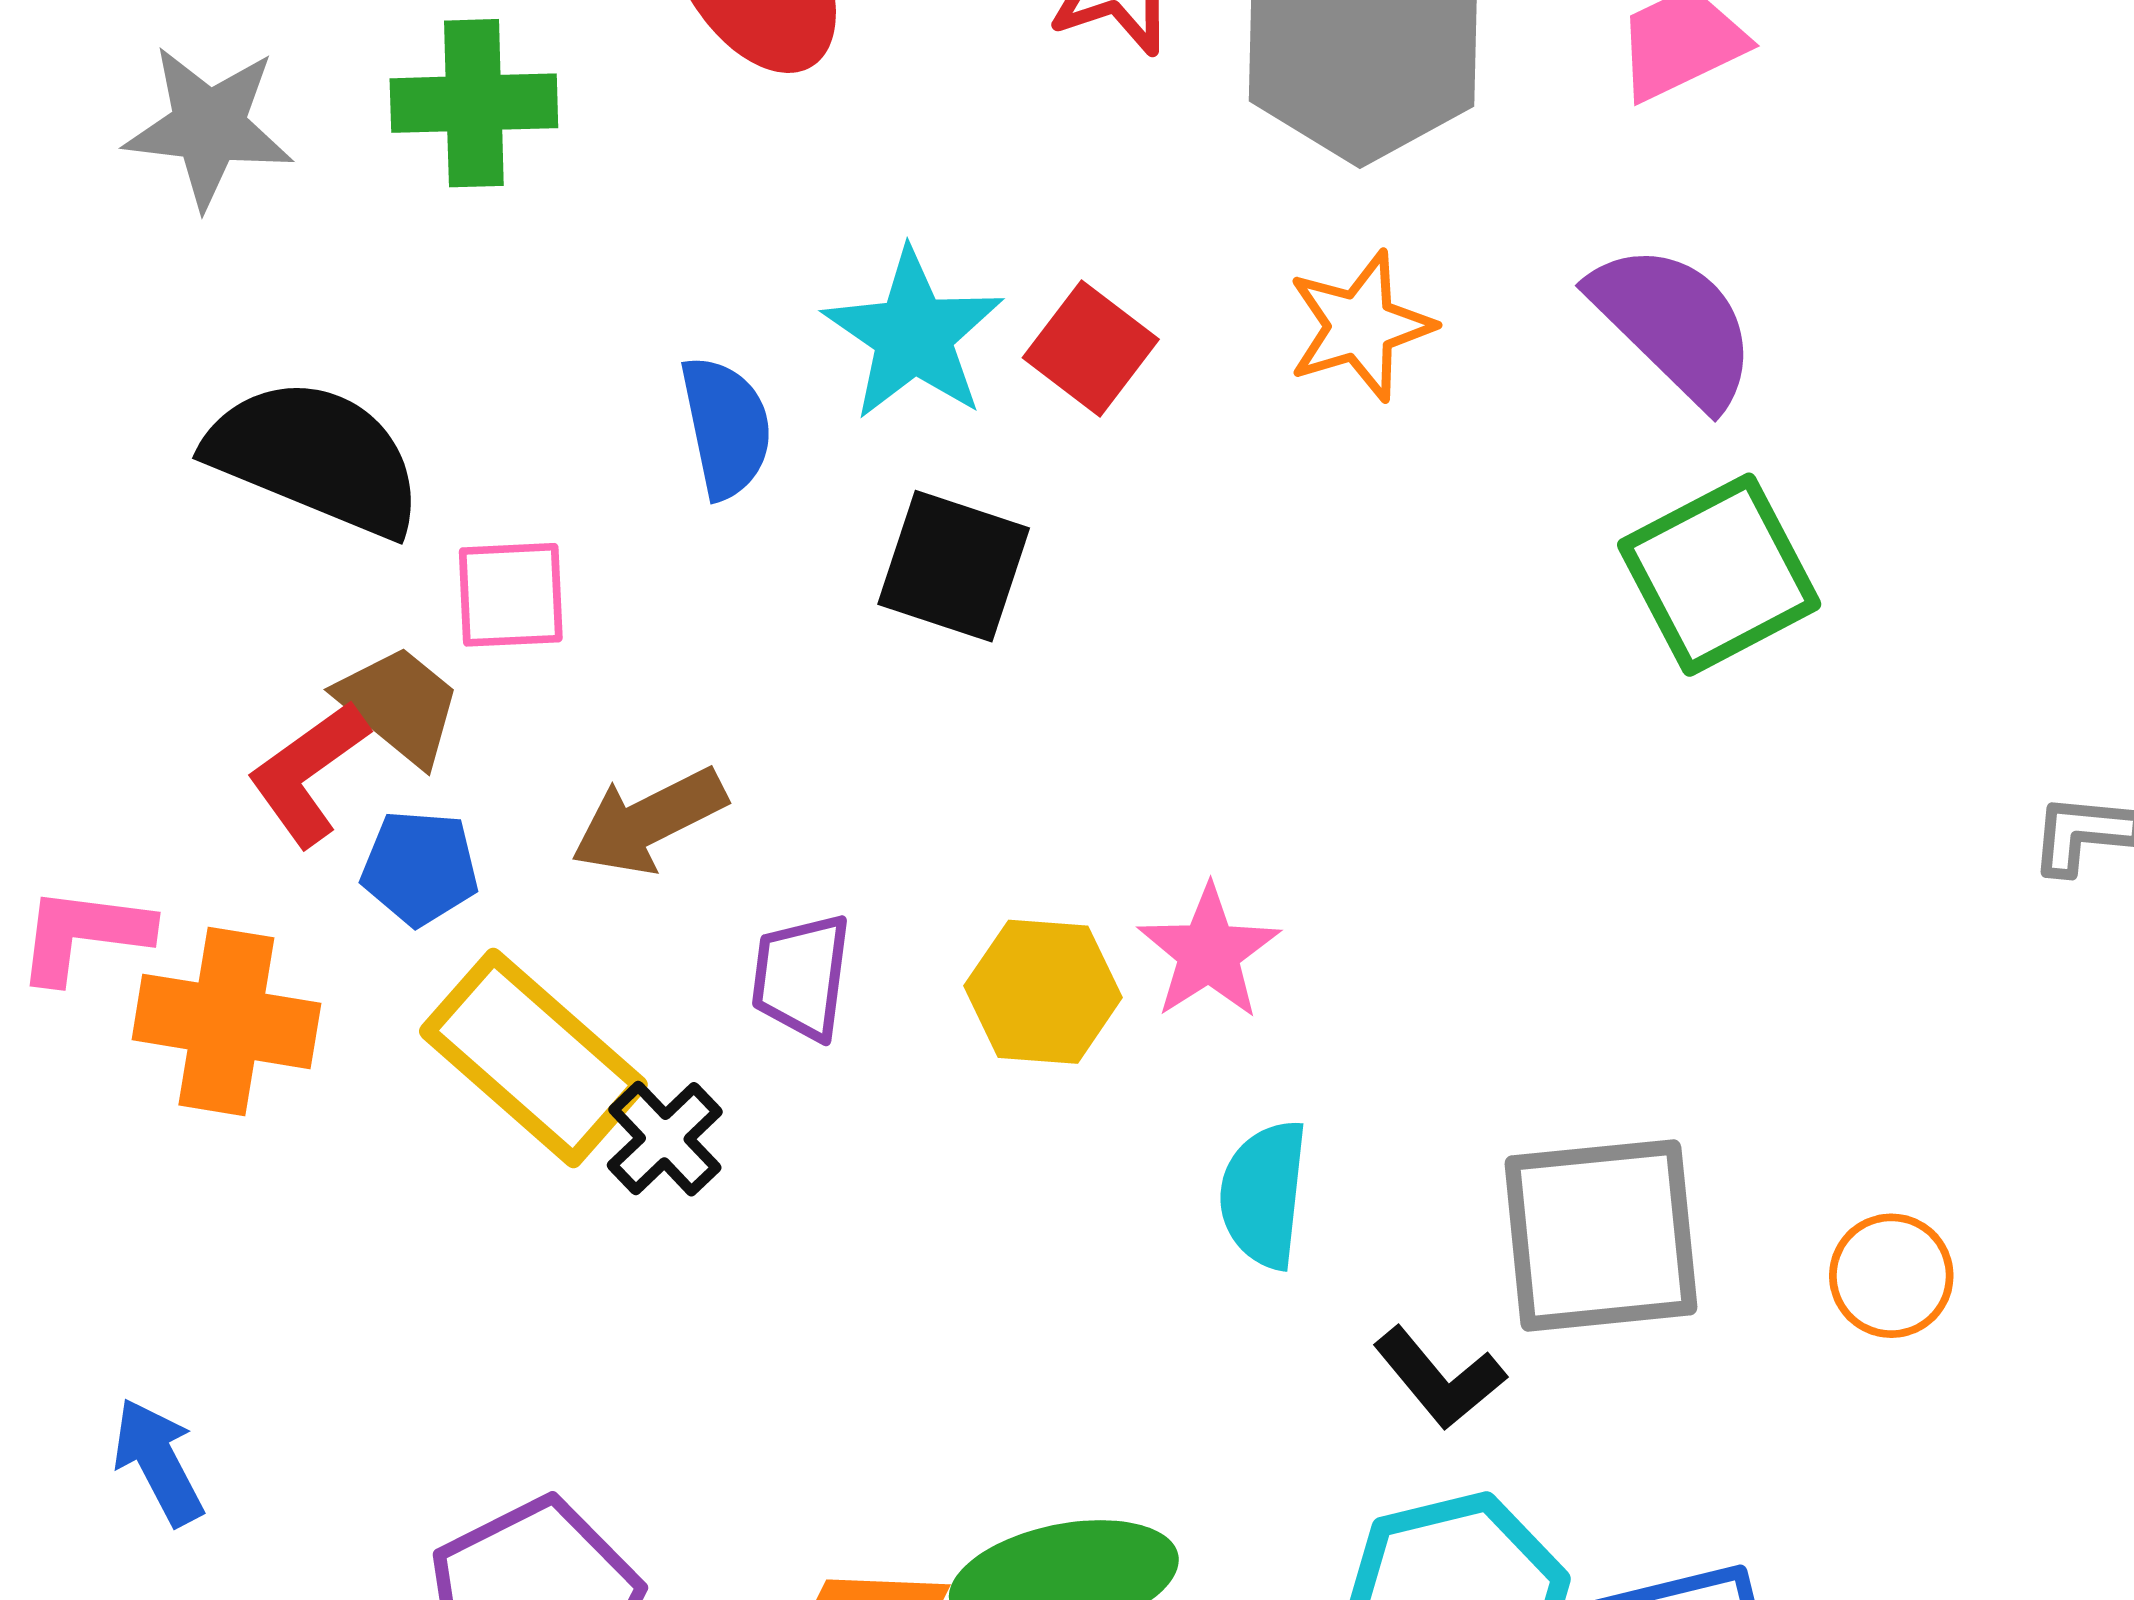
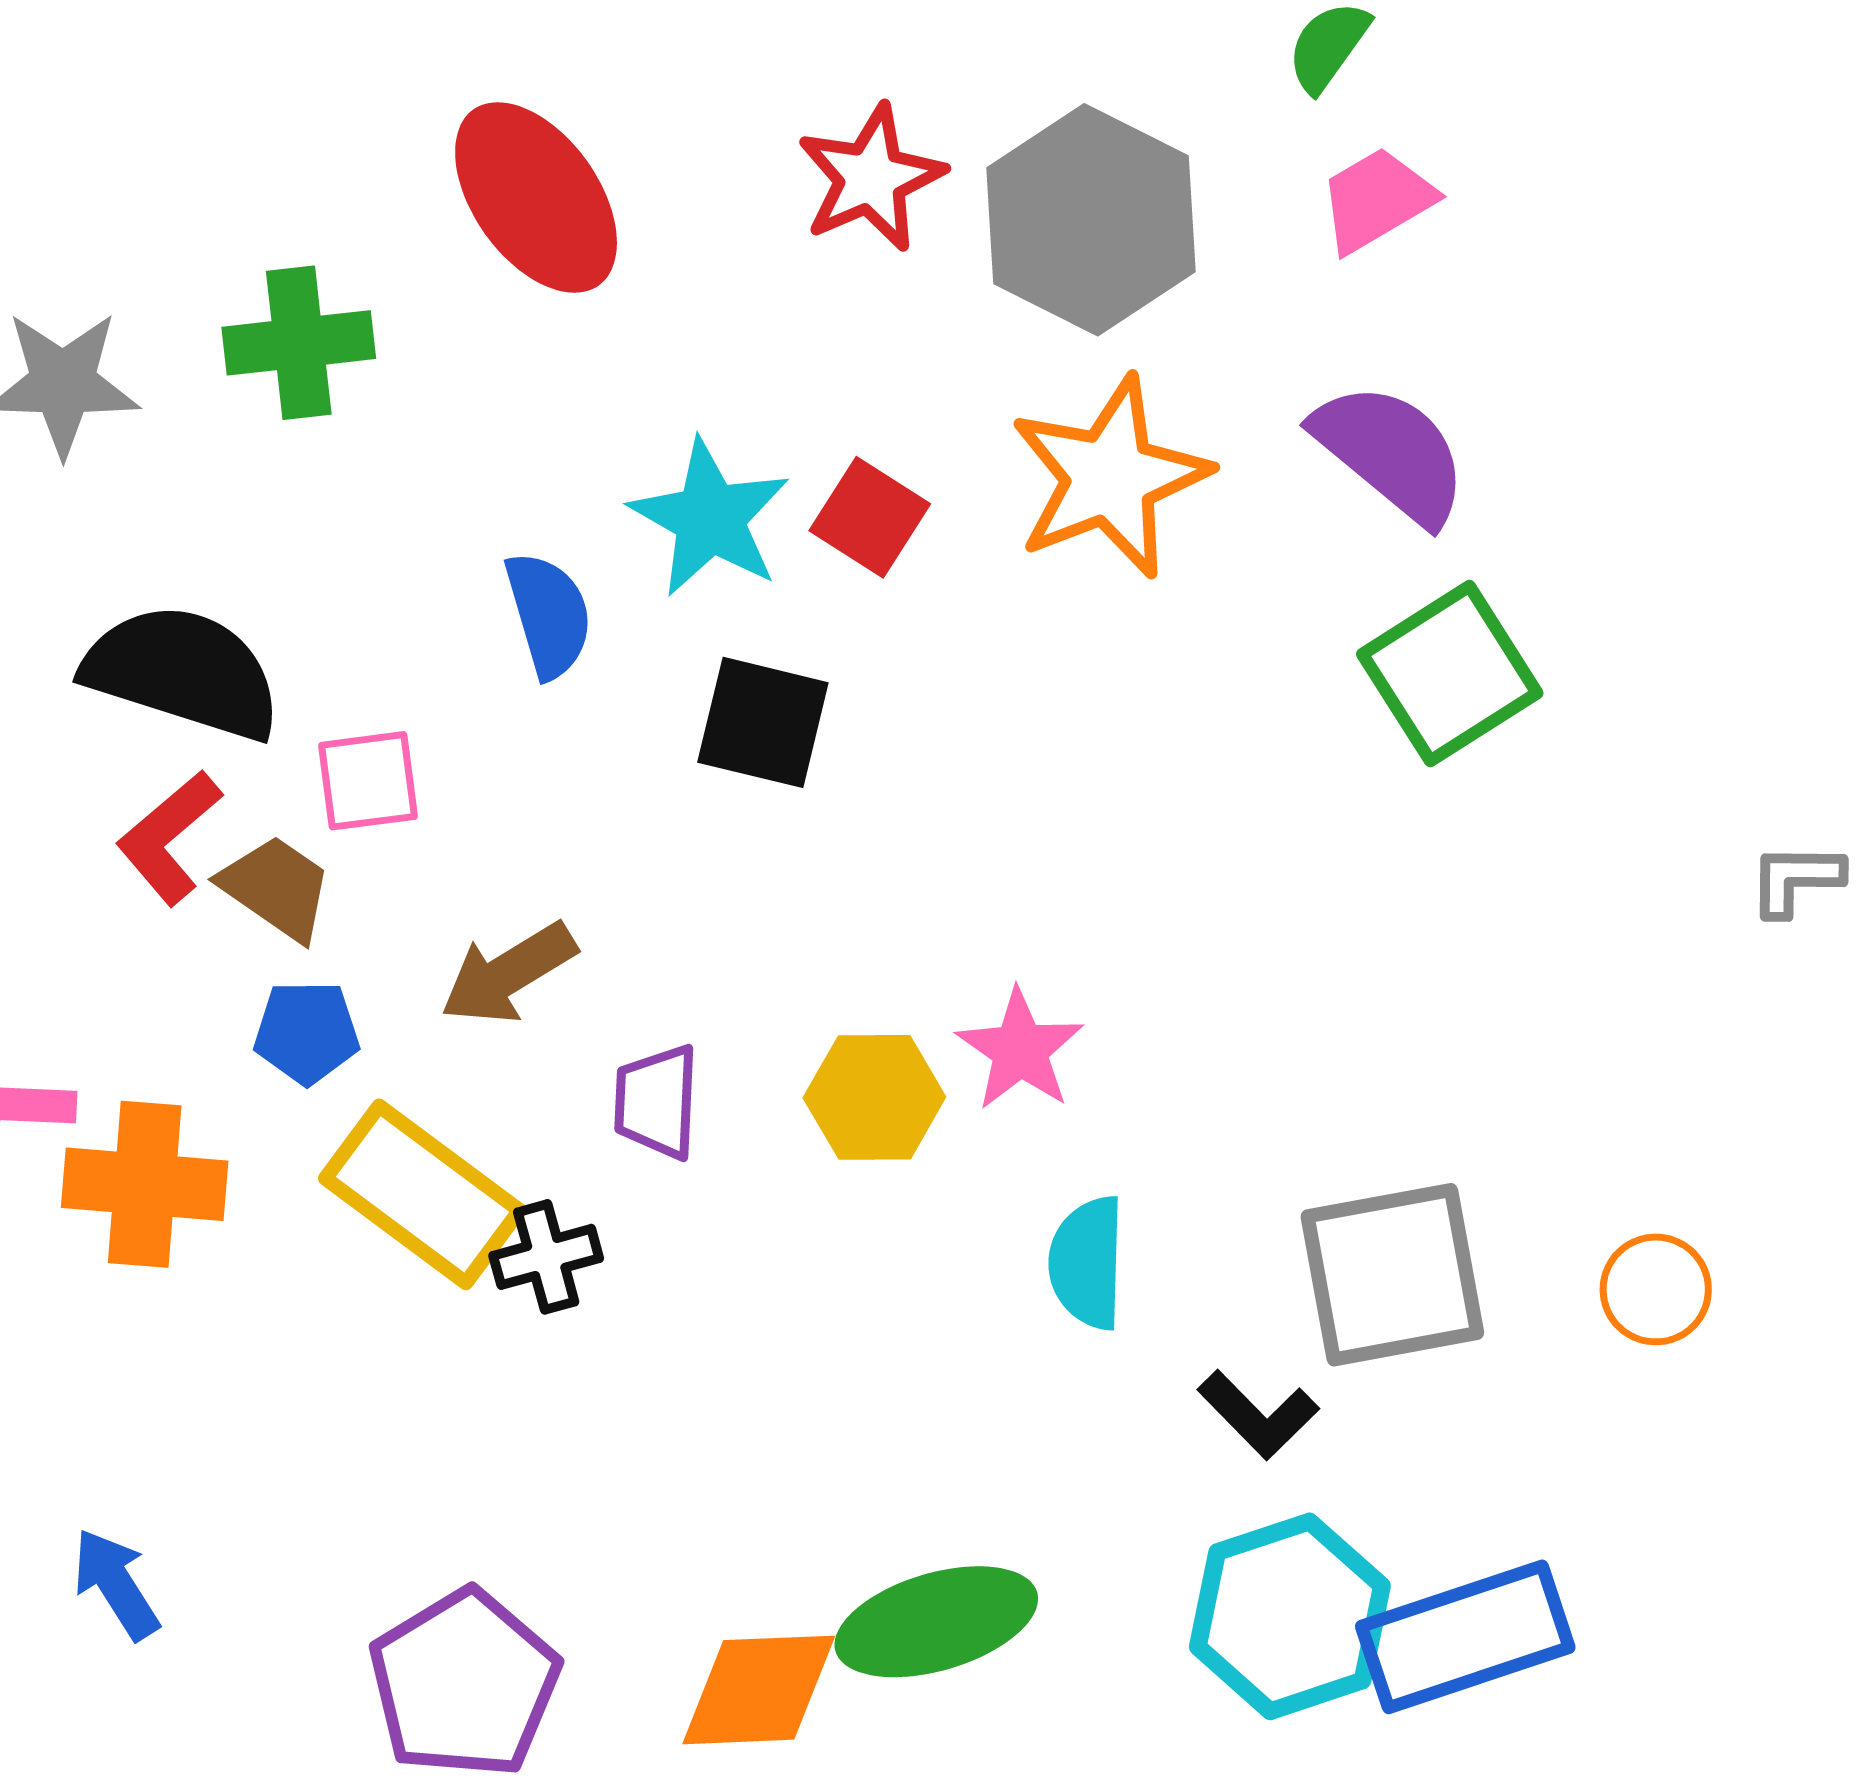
orange star: (1360, 326) -> (1110, 477), size x1.5
red L-shape: (308, 773) -> (169, 837), moved
black cross: (665, 1139) -> (546, 1257), turned 33

